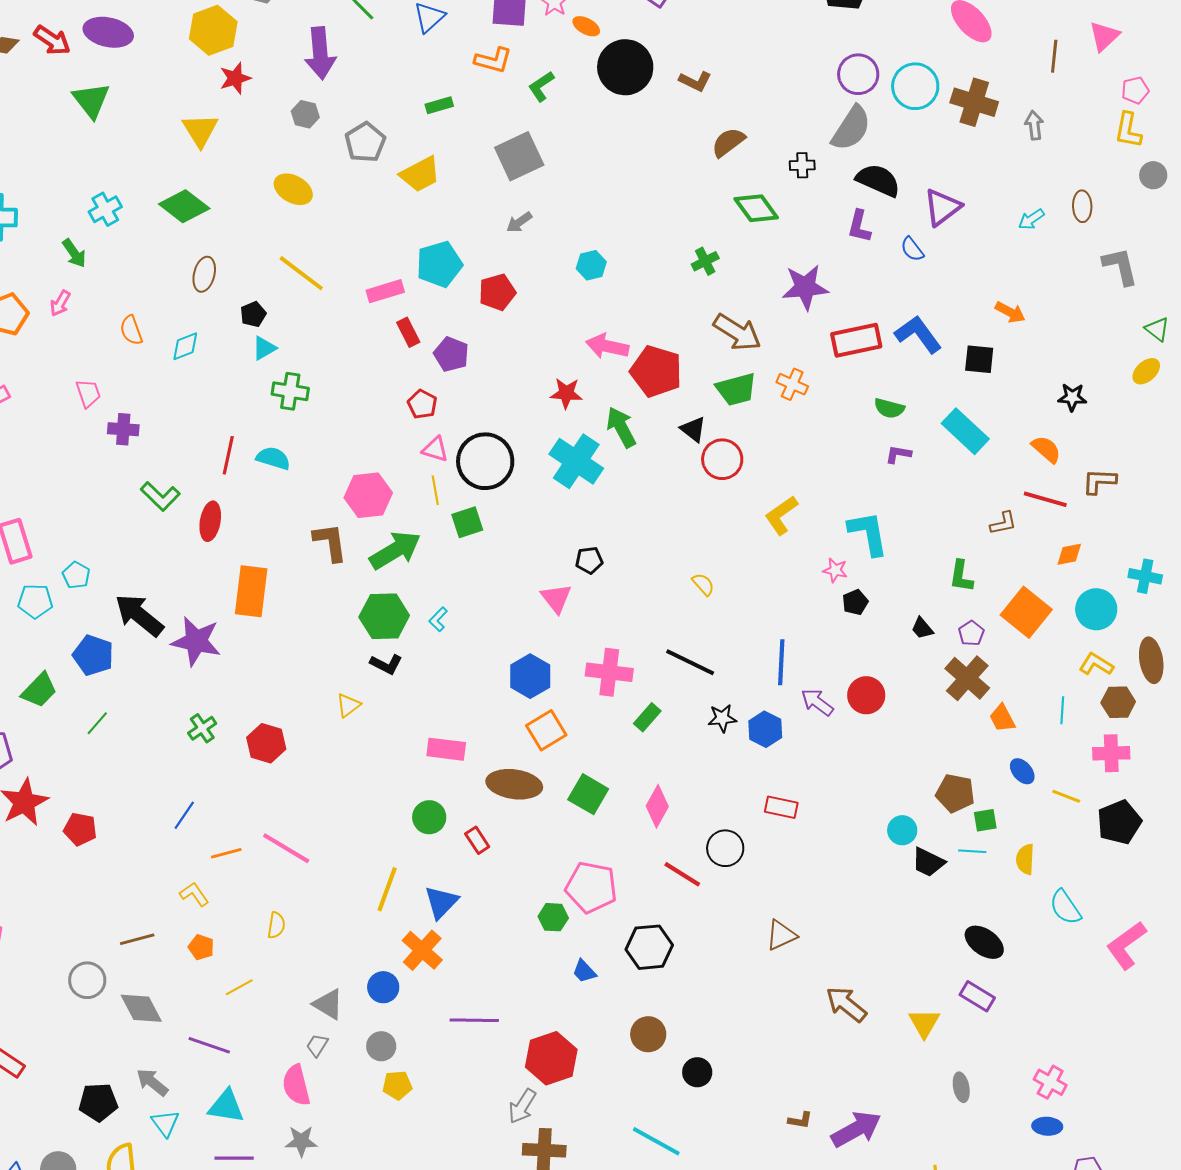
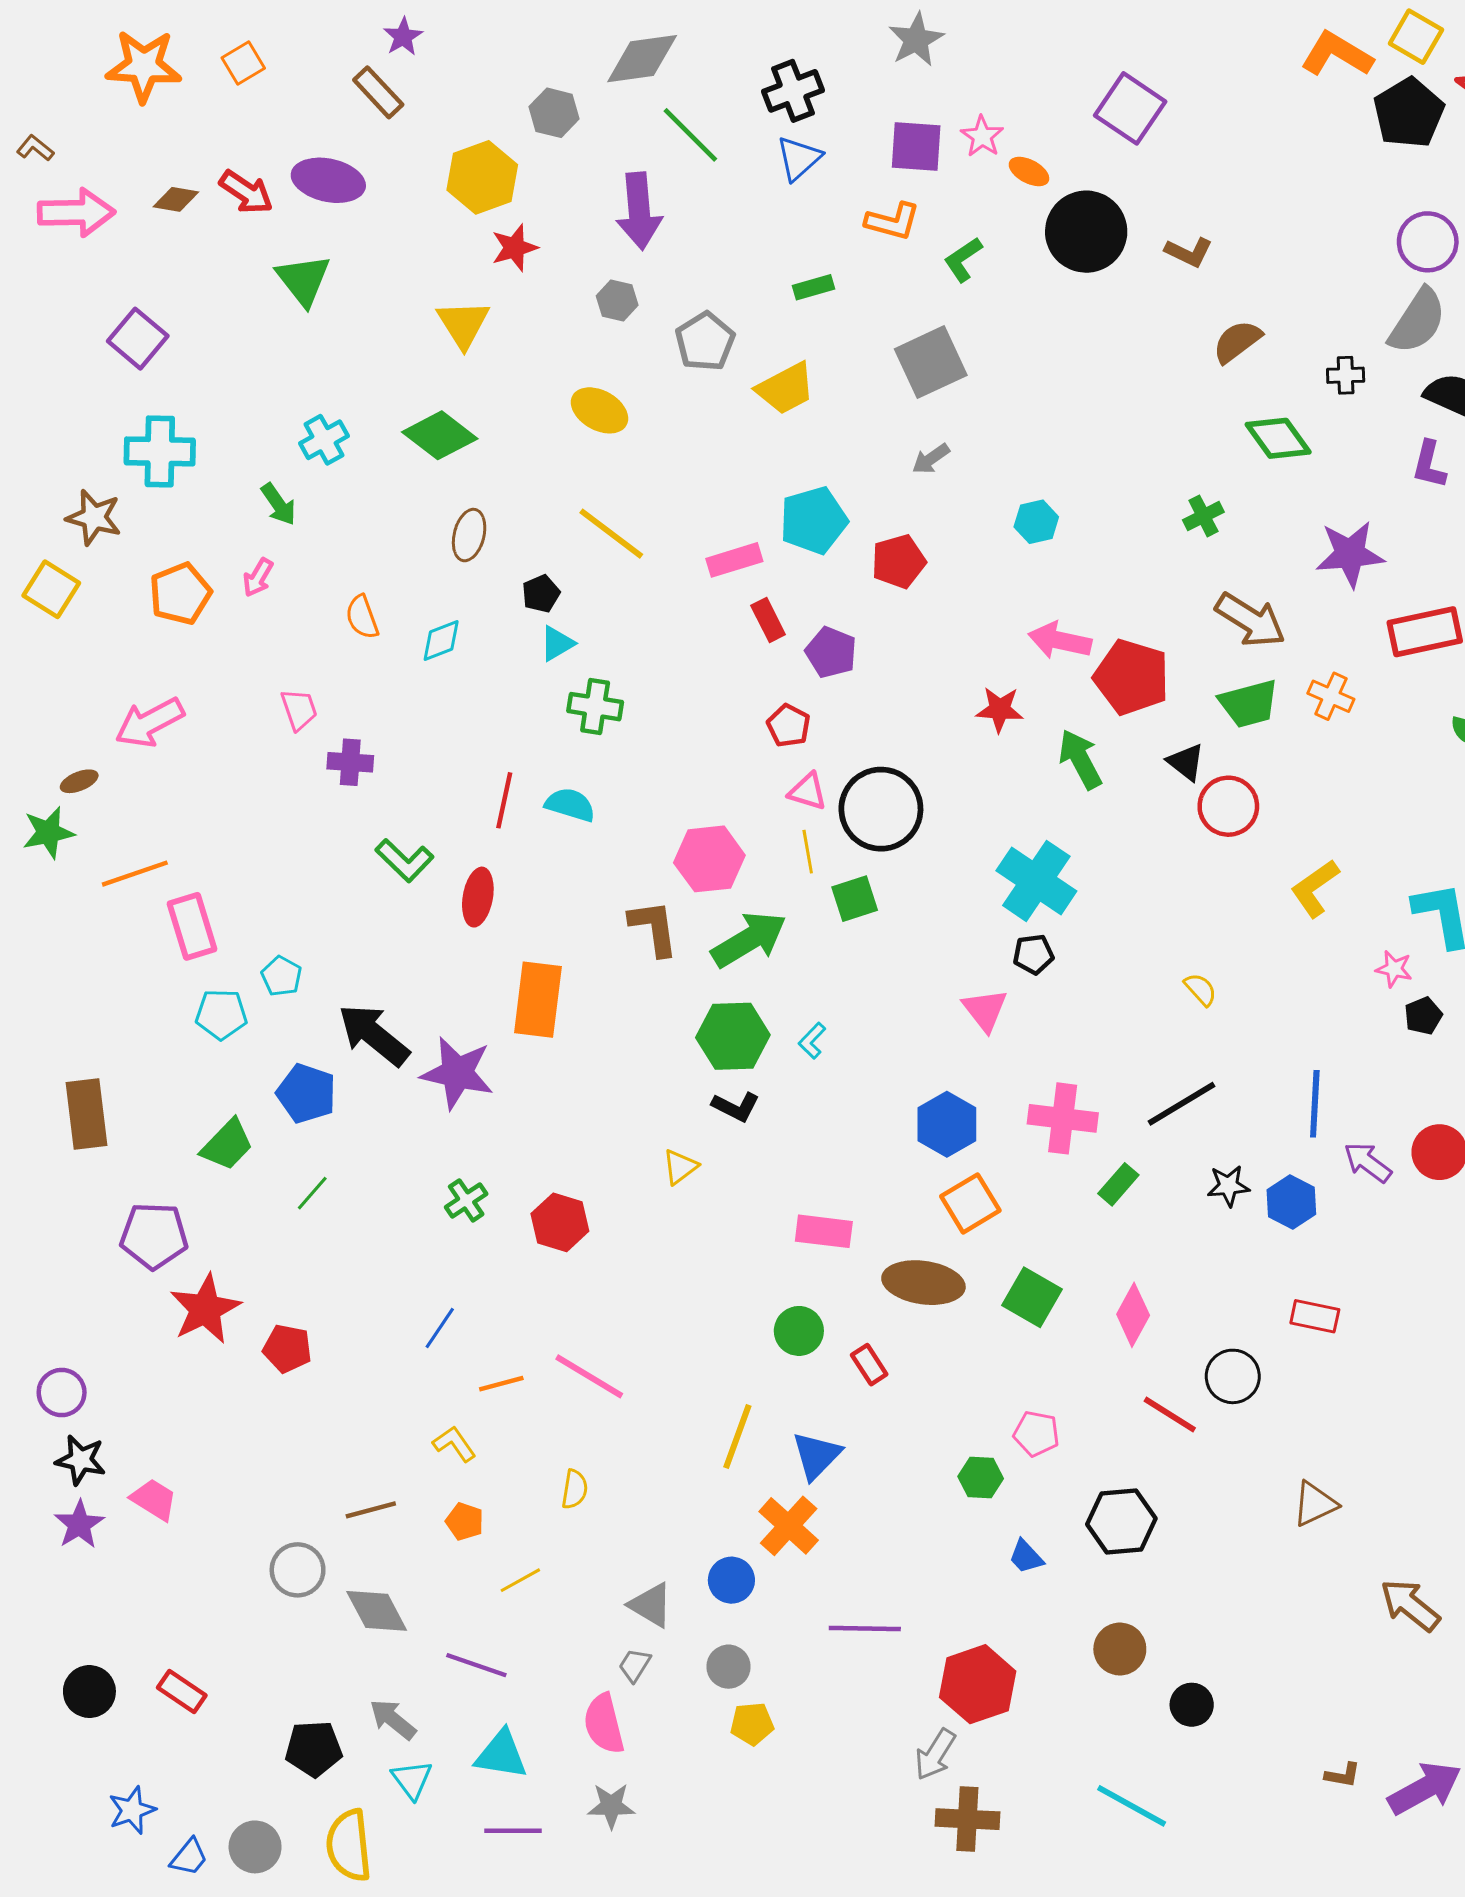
cyan cross: (576, 461) -> (1036, 881), moved
black line: (690, 662) -> (1181, 1104), turned -57
pink pentagon: (591, 887) -> (1036, 1434), size x0.6

